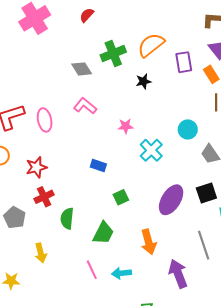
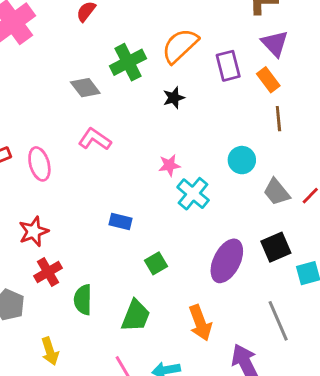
pink star: (126, 126) -> (169, 165), moved

